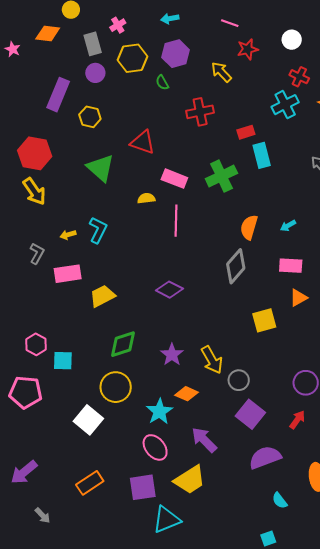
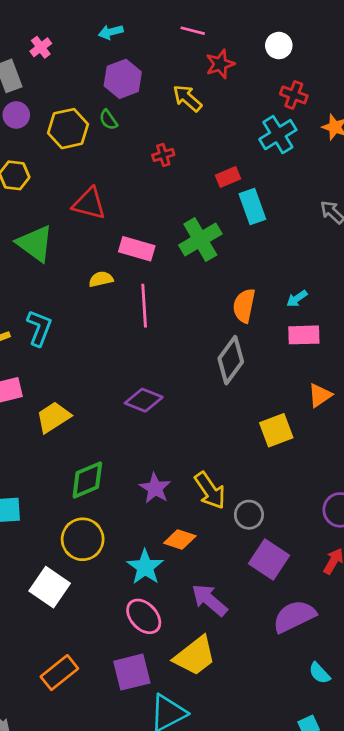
yellow hexagon: (132, 58) -> (68, 129), moved
red cross: (200, 112) -> (163, 155), size x0.6
pink rectangle: (291, 266) -> (304, 335), moved

